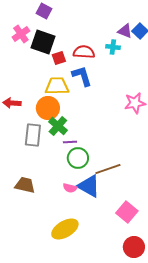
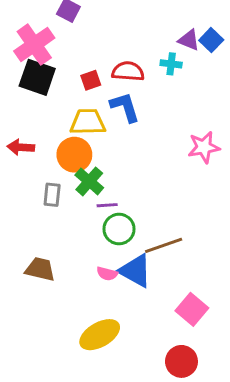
pink cross: (21, 34) -> (34, 45), size x1.5
black square: (43, 42) -> (37, 77), moved
gray rectangle: (33, 135) -> (52, 195), size x0.7
red circle: (134, 247) -> (181, 361), moved

